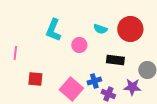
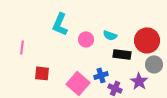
cyan semicircle: (100, 29) -> (110, 35), moved
red circle: (130, 29) -> (147, 40), moved
purple star: (132, 87) -> (139, 81), turned 30

